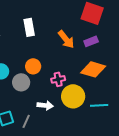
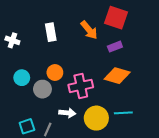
orange arrow: (66, 39) -> (89, 30), moved
pink cross: (58, 79) -> (81, 86), size x1.6
yellow circle: (73, 96) -> (96, 118), moved

